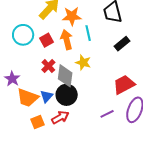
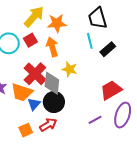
cyan line: (88, 33) -> (90, 41), moved
red square: (46, 40) -> (30, 40), moved
red cross: (48, 66) -> (35, 74), size x1.6
orange trapezoid: (28, 98) -> (22, 92), moved

